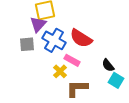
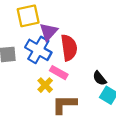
purple triangle: (38, 24) -> (49, 32), moved
red semicircle: (81, 38) -> (69, 48), turned -130

